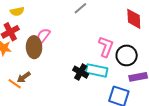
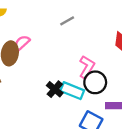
black circle: (127, 55) -> (95, 82), moved

